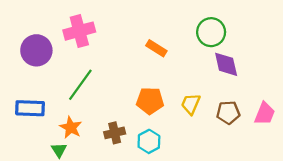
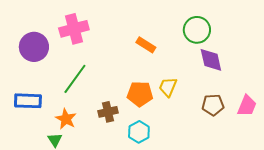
yellow trapezoid: (191, 104) -> (168, 87), moved
brown cross: (115, 133) -> (108, 112), moved

